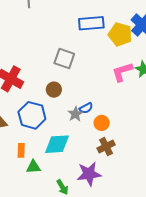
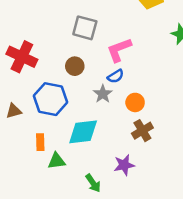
pink L-shape: (122, 72) -> (119, 50), moved
blue semicircle: (86, 108) -> (116, 76), moved
purple star: (89, 174) -> (124, 165), size x0.7

